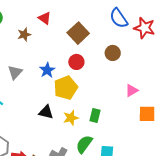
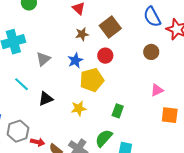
brown star: (24, 35) -> (82, 34), moved
brown circle: (113, 53) -> (151, 52), moved
black triangle: (46, 112) -> (46, 99), moved, turned -42
yellow star: (71, 118) -> (79, 108), moved

